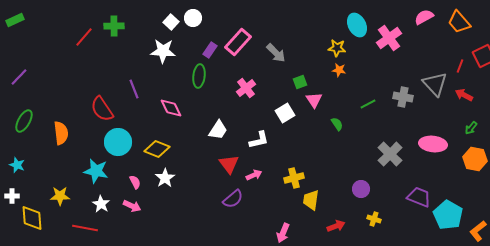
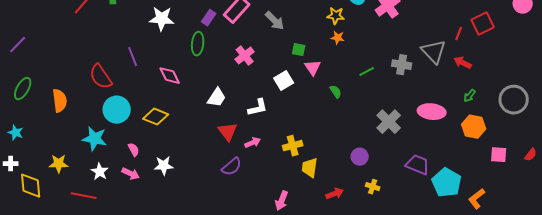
green square: (300, 82) -> (299, 50), turned 32
white star: (165, 178) -> (164, 166), moved, turned 30

